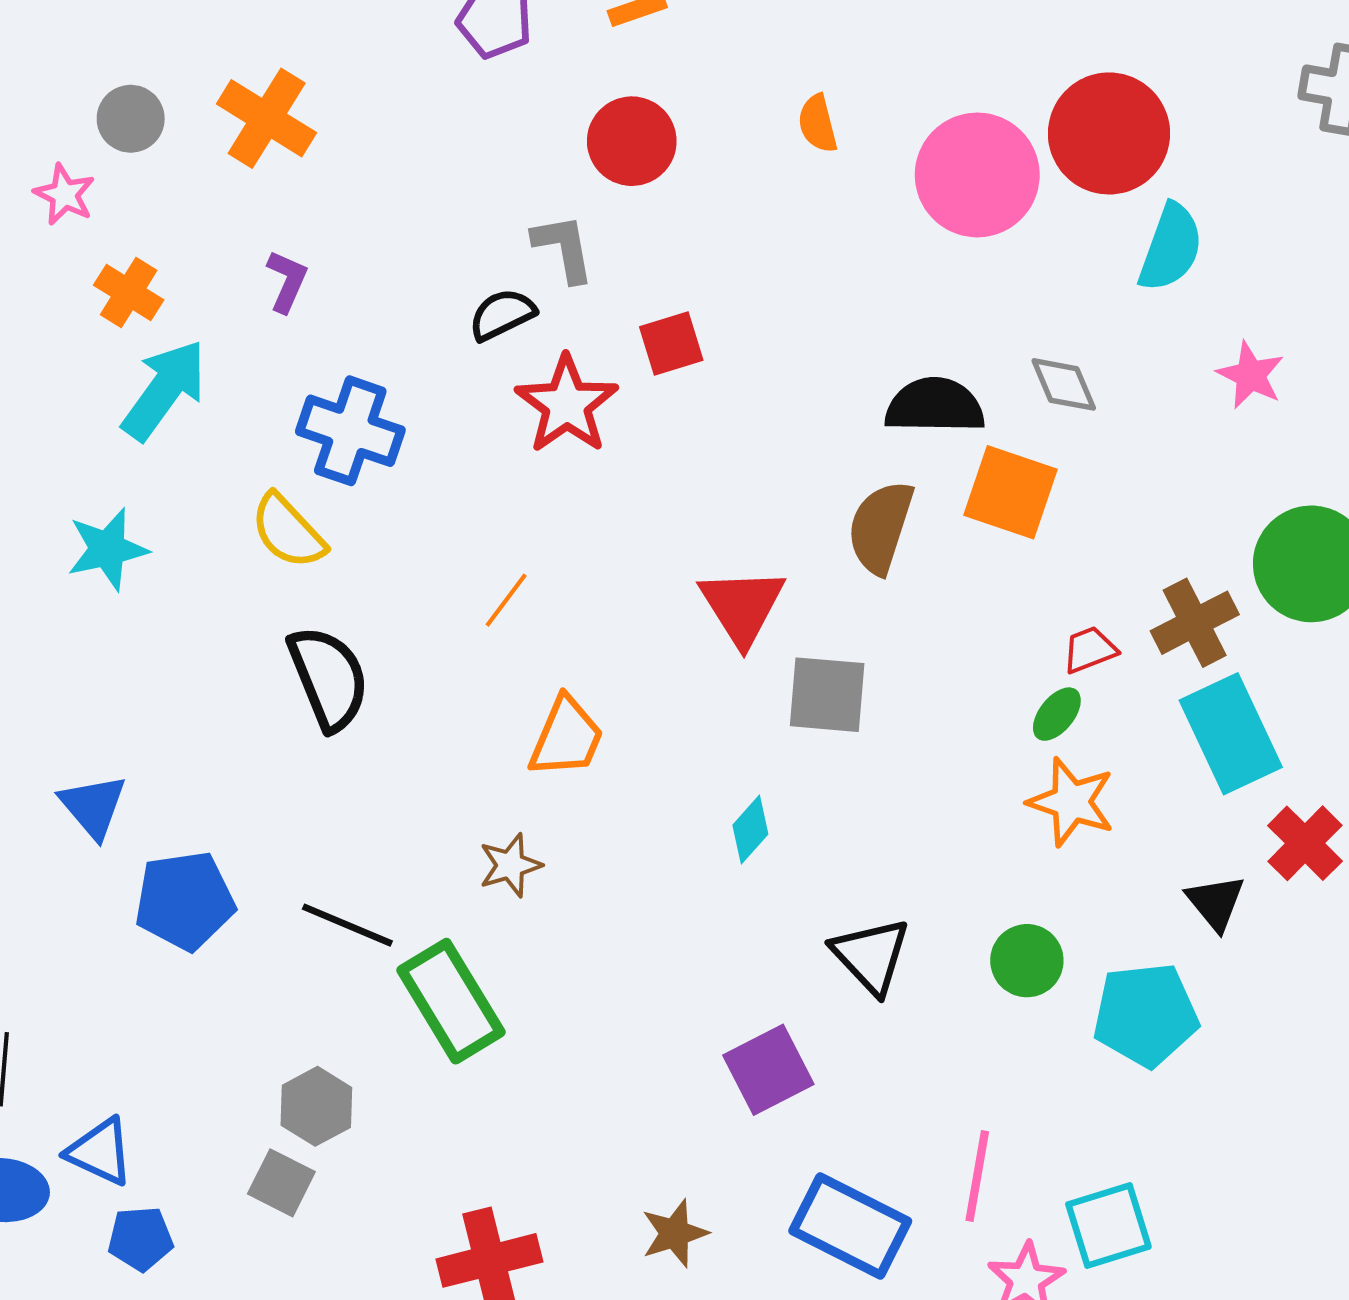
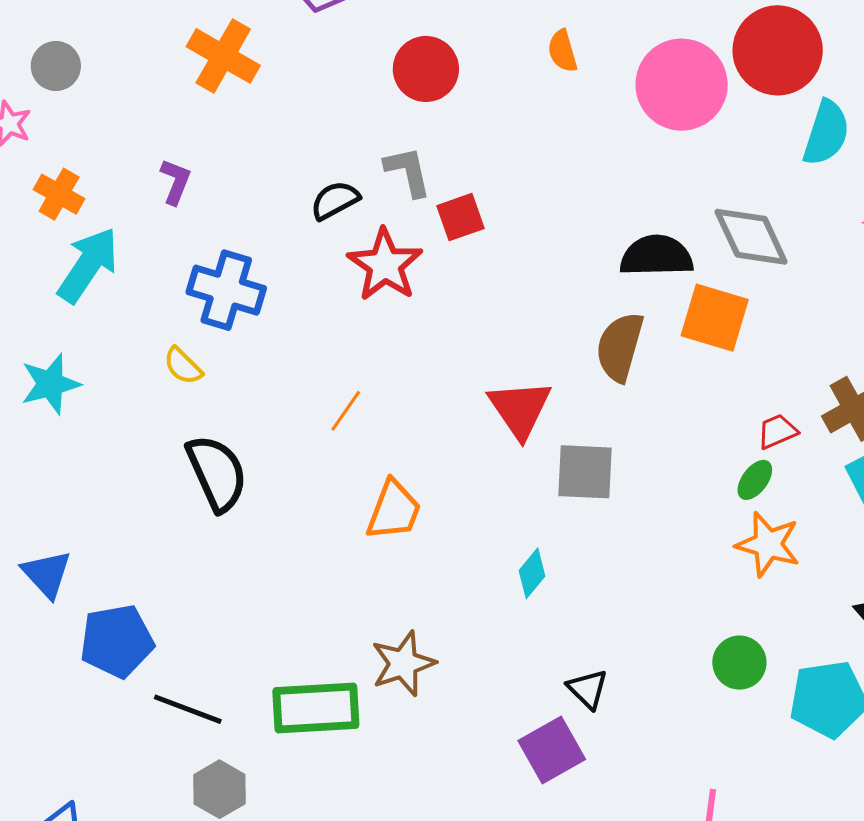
orange cross: (267, 118) -> (223, 56), moved
gray L-shape: (564, 248) -> (408, 171), moved
gray diamond: (1064, 384) -> (751, 237), size x1.5
yellow semicircle: (288, 531) -> (183, 366), size x0.7
brown star: (510, 865) -> (403, 664), moved, size x1.4
black line: (347, 925) -> (188, 709), moved
black triangle: (871, 956) -> (588, 689), moved, size x0.7
green rectangle: (451, 1001) -> (316, 708), turned -60

